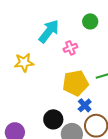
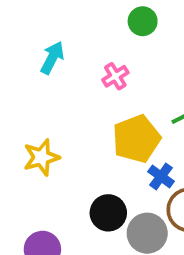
cyan arrow: (49, 31) -> (52, 58), moved, size x0.7
yellow star: (24, 63) -> (41, 157), moved

